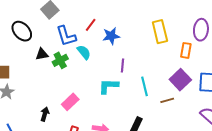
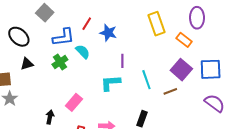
blue L-shape: (66, 36) -> (63, 37), turned -75
blue star: (111, 36) -> (108, 33), turned 30
orange rectangle: (186, 50) -> (184, 40), turned -56
black triangle: (42, 54) -> (27, 64), moved

